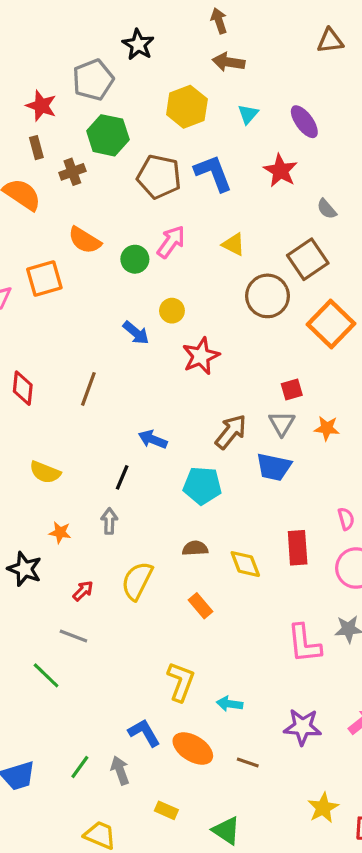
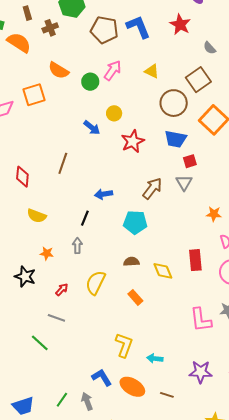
red diamond: (23, 388) -> (22, 177), moved
orange star: (327, 428) -> (214, 214), moved
blue arrow: (153, 439) -> (104, 194), turned -30
blue trapezoid: (274, 467) -> (176, 139), moved

